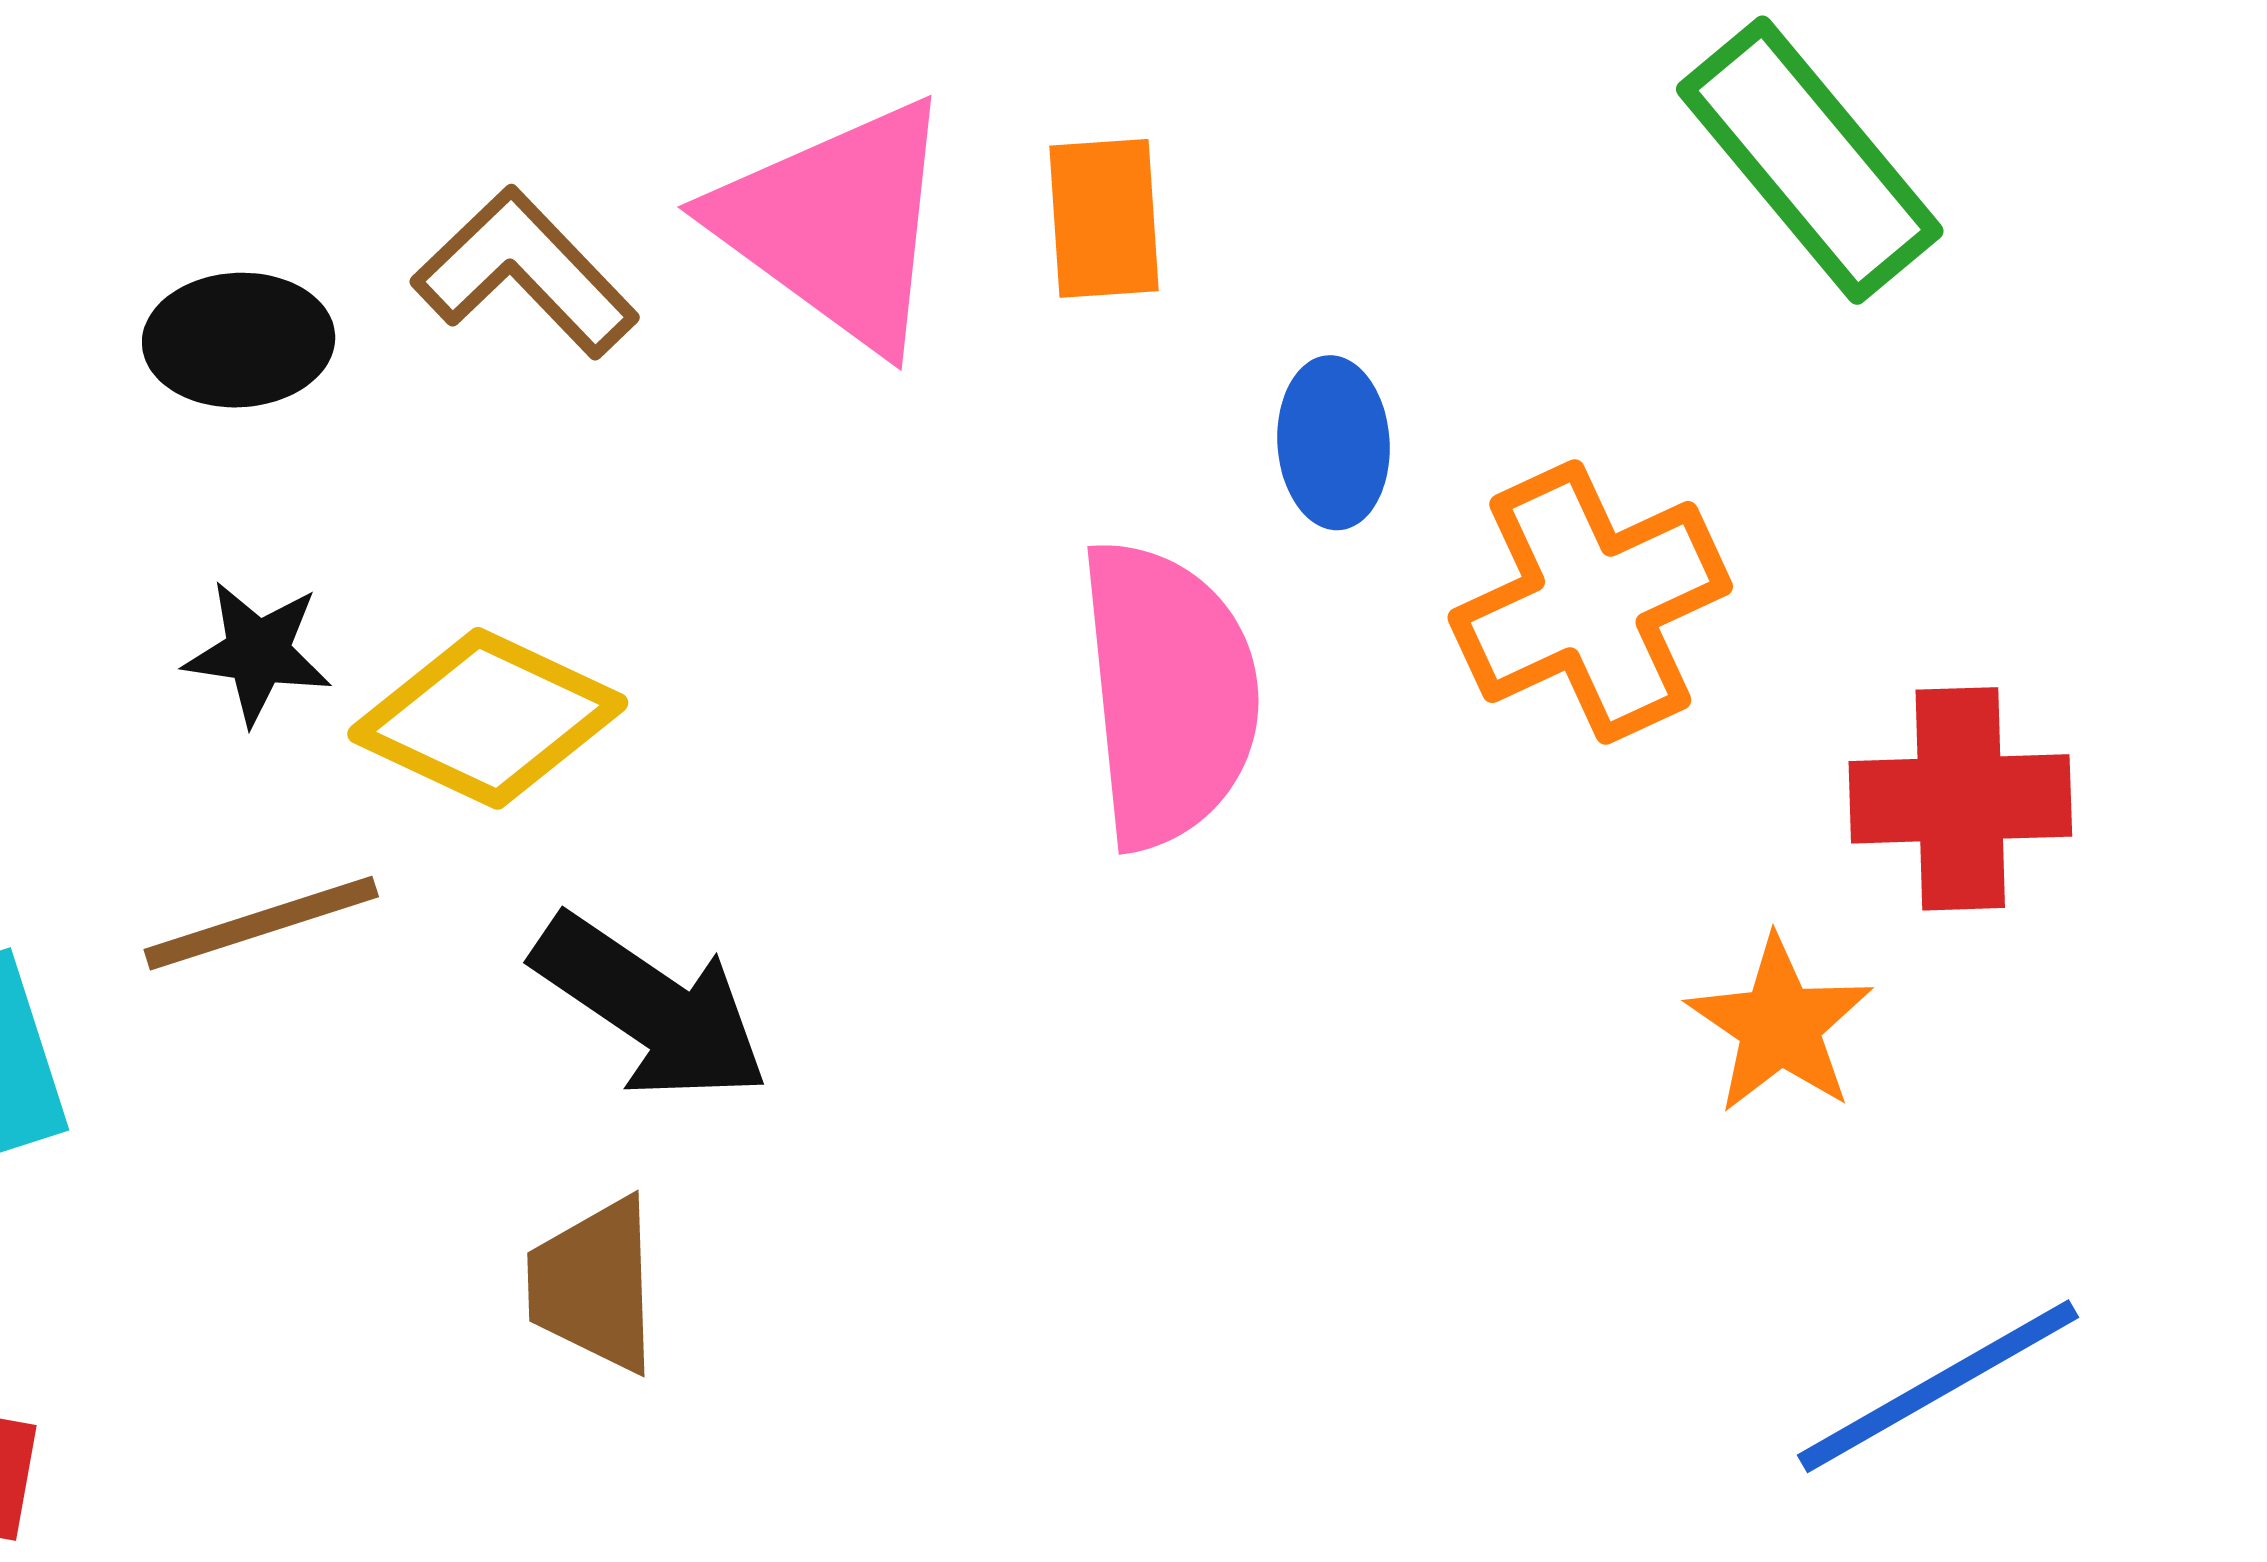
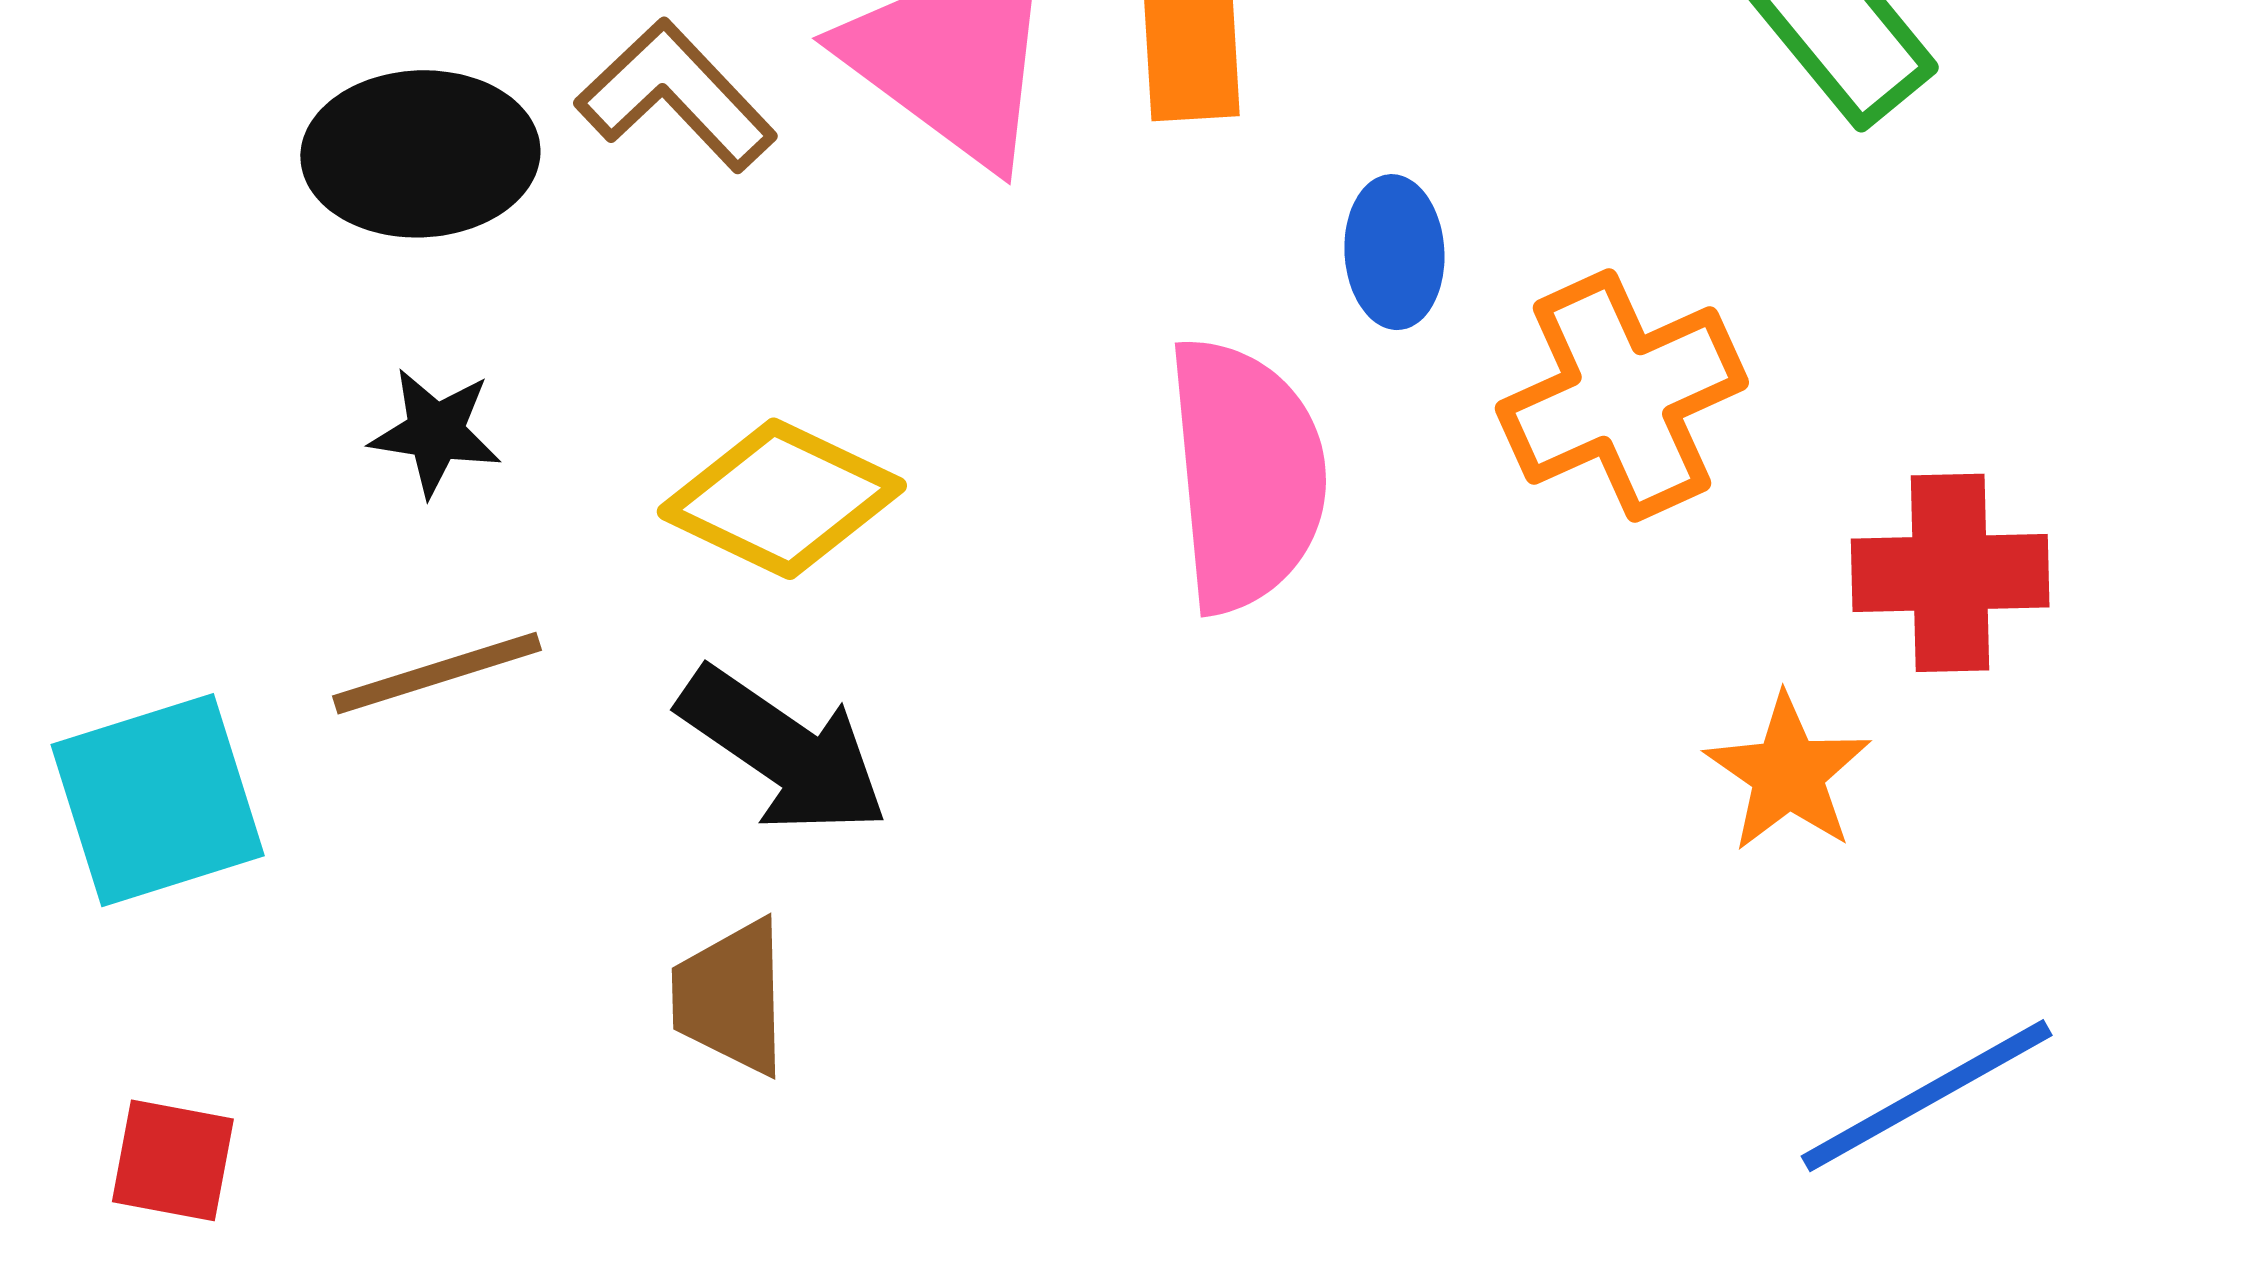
black ellipse: (239, 340) -> (420, 154), size x1.4
yellow diamond: (488, 718) -> (782, 499), moved

